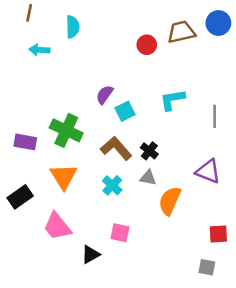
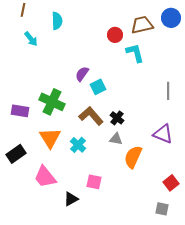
cyan arrow: (39, 50) -> (31, 39), turned -133
cyan L-shape: (172, 100) -> (135, 53), moved, turned 85
cyan cross: (112, 185) -> (78, 145), moved
red square: (218, 234) -> (171, 183), turned -35

